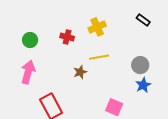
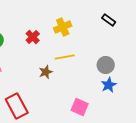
red cross: (67, 37) -> (33, 37), turned 32

